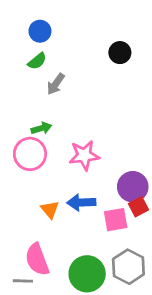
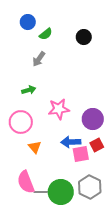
green semicircle: (37, 61) -> (46, 34), moved
pink circle: (30, 154) -> (21, 122), moved
purple circle: (133, 187) -> (93, 119), moved
blue arrow: (81, 202) -> (71, 142), moved
gray line: (23, 281) -> (41, 192), moved

